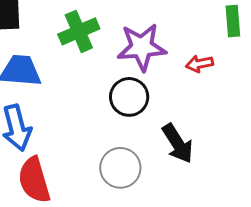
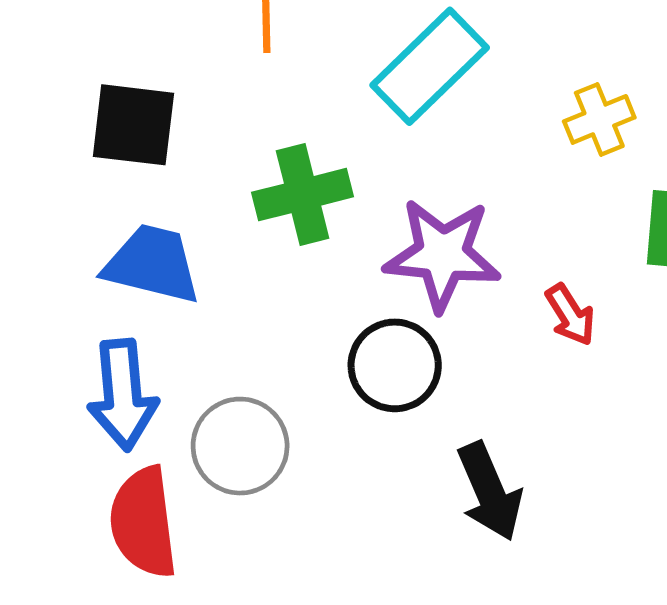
red arrow: (199, 64) -> (570, 315), turned -120
gray circle: (120, 168) -> (240, 446), moved

